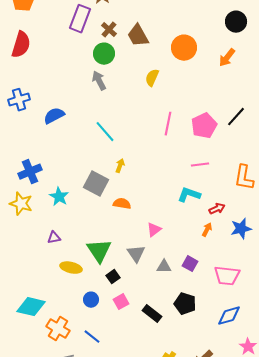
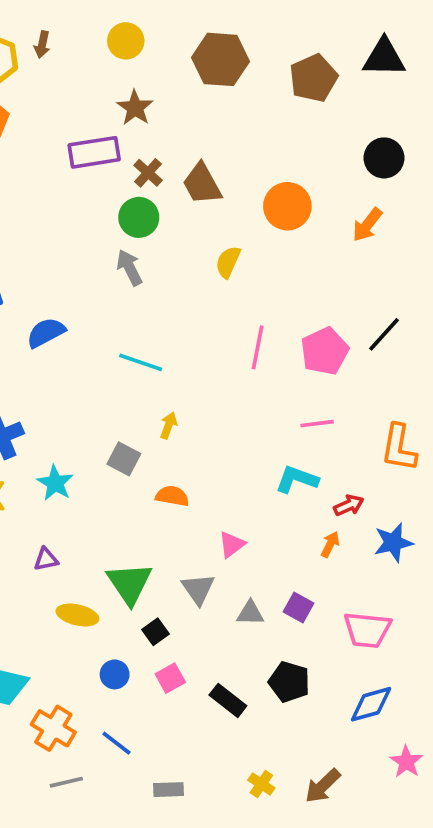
purple rectangle: (80, 19) -> (94, 152), turned 60
cyan line: (105, 132) -> (141, 362), turned -30
gray square: (96, 184) -> (124, 459), size x0.7

